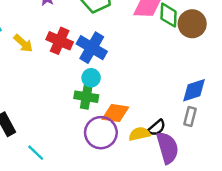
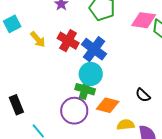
cyan circle: (91, 78) -> (91, 74), size x1.5
black semicircle: (157, 128) -> (143, 95), moved, turned 77
purple circle: (101, 133) -> (74, 111), moved

